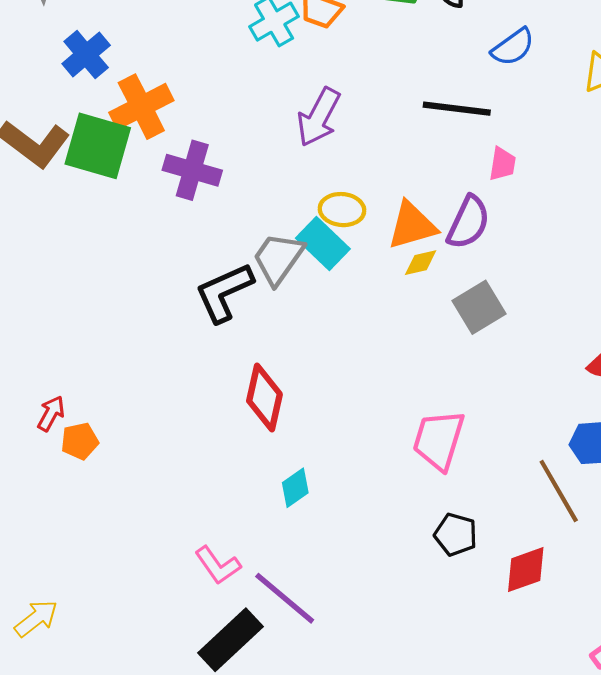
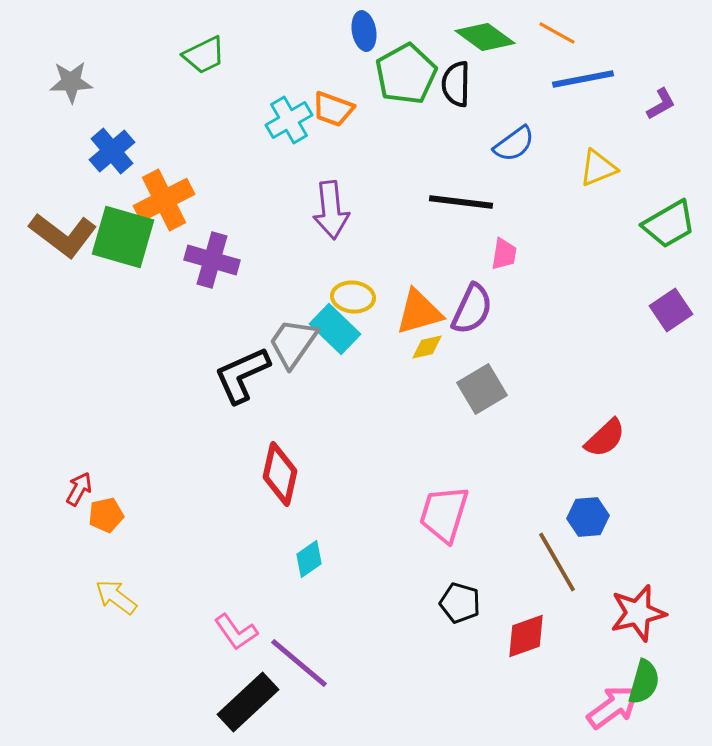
purple arrow: (319, 117) -> (331, 210), turned -34
yellow arrow: (36, 618) -> (116, 597), moved, turned -105

